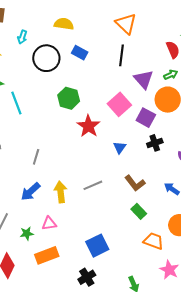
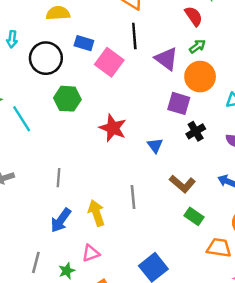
green hexagon: (69, 98) -> (67, 99), moved
pink square: (119, 104) -> (109, 62), moved
gray line: (93, 185) -> (133, 197), turned -60

